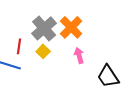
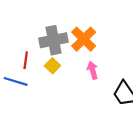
gray cross: (44, 28) -> (54, 40), turned 30

